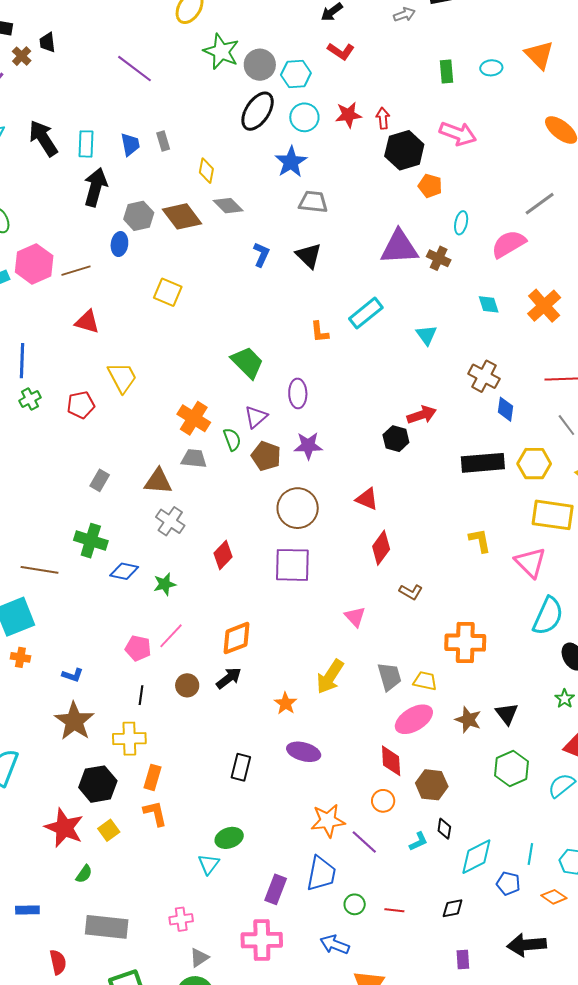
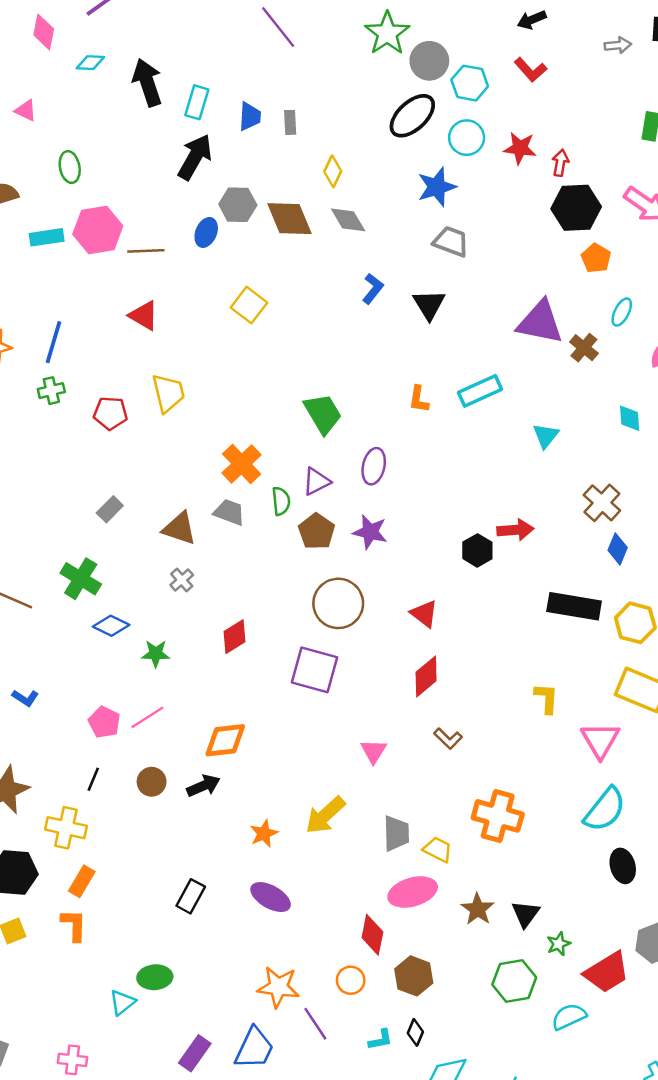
gray cross: (170, 521) -> (182, 580), size x0.7
blue L-shape: (73, 675) -> (25, 698), moved
green star: (565, 699) -> (559, 944), moved

